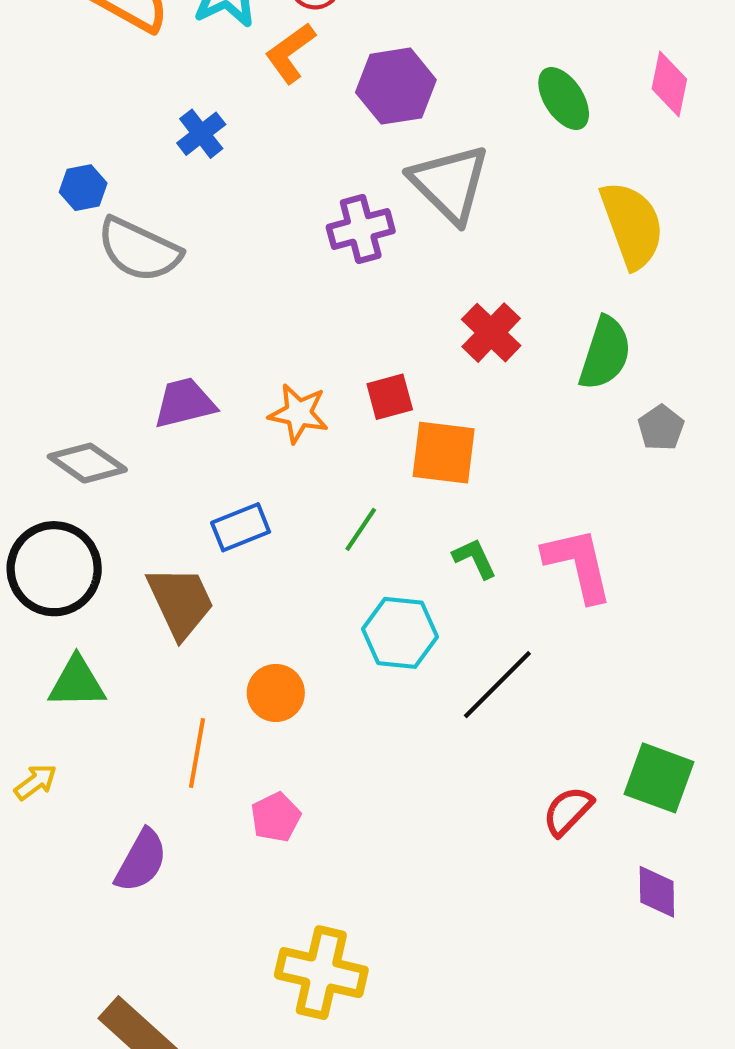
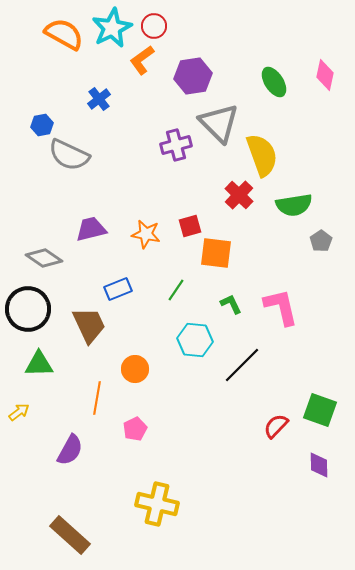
yellow semicircle: (632, 225) -> (262, 155), moved
green semicircle: (605, 353) -> (294, 205), turned 63

